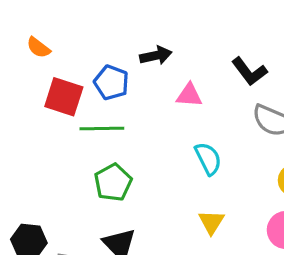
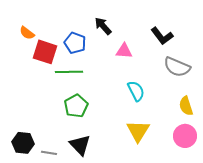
orange semicircle: (38, 48) -> (27, 33), moved
black arrow: (156, 56) -> (103, 26), turned -120
yellow triangle: (211, 222) -> (138, 131), size x1.4

